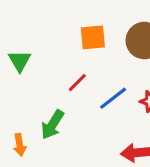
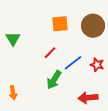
green arrow: (52, 125) -> (54, 80), moved

